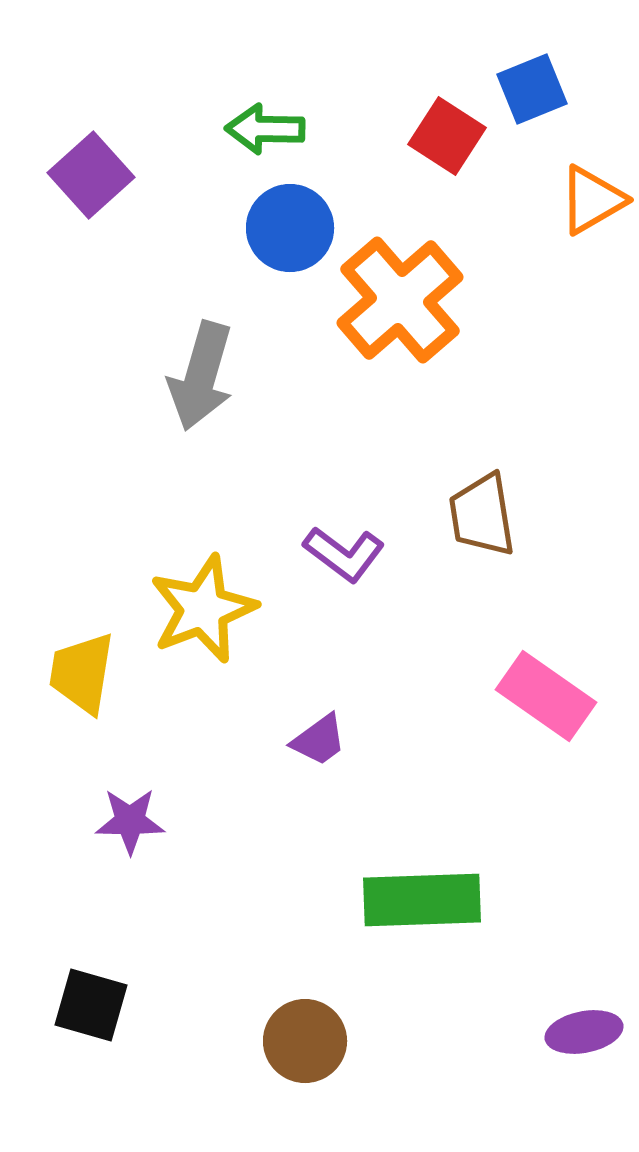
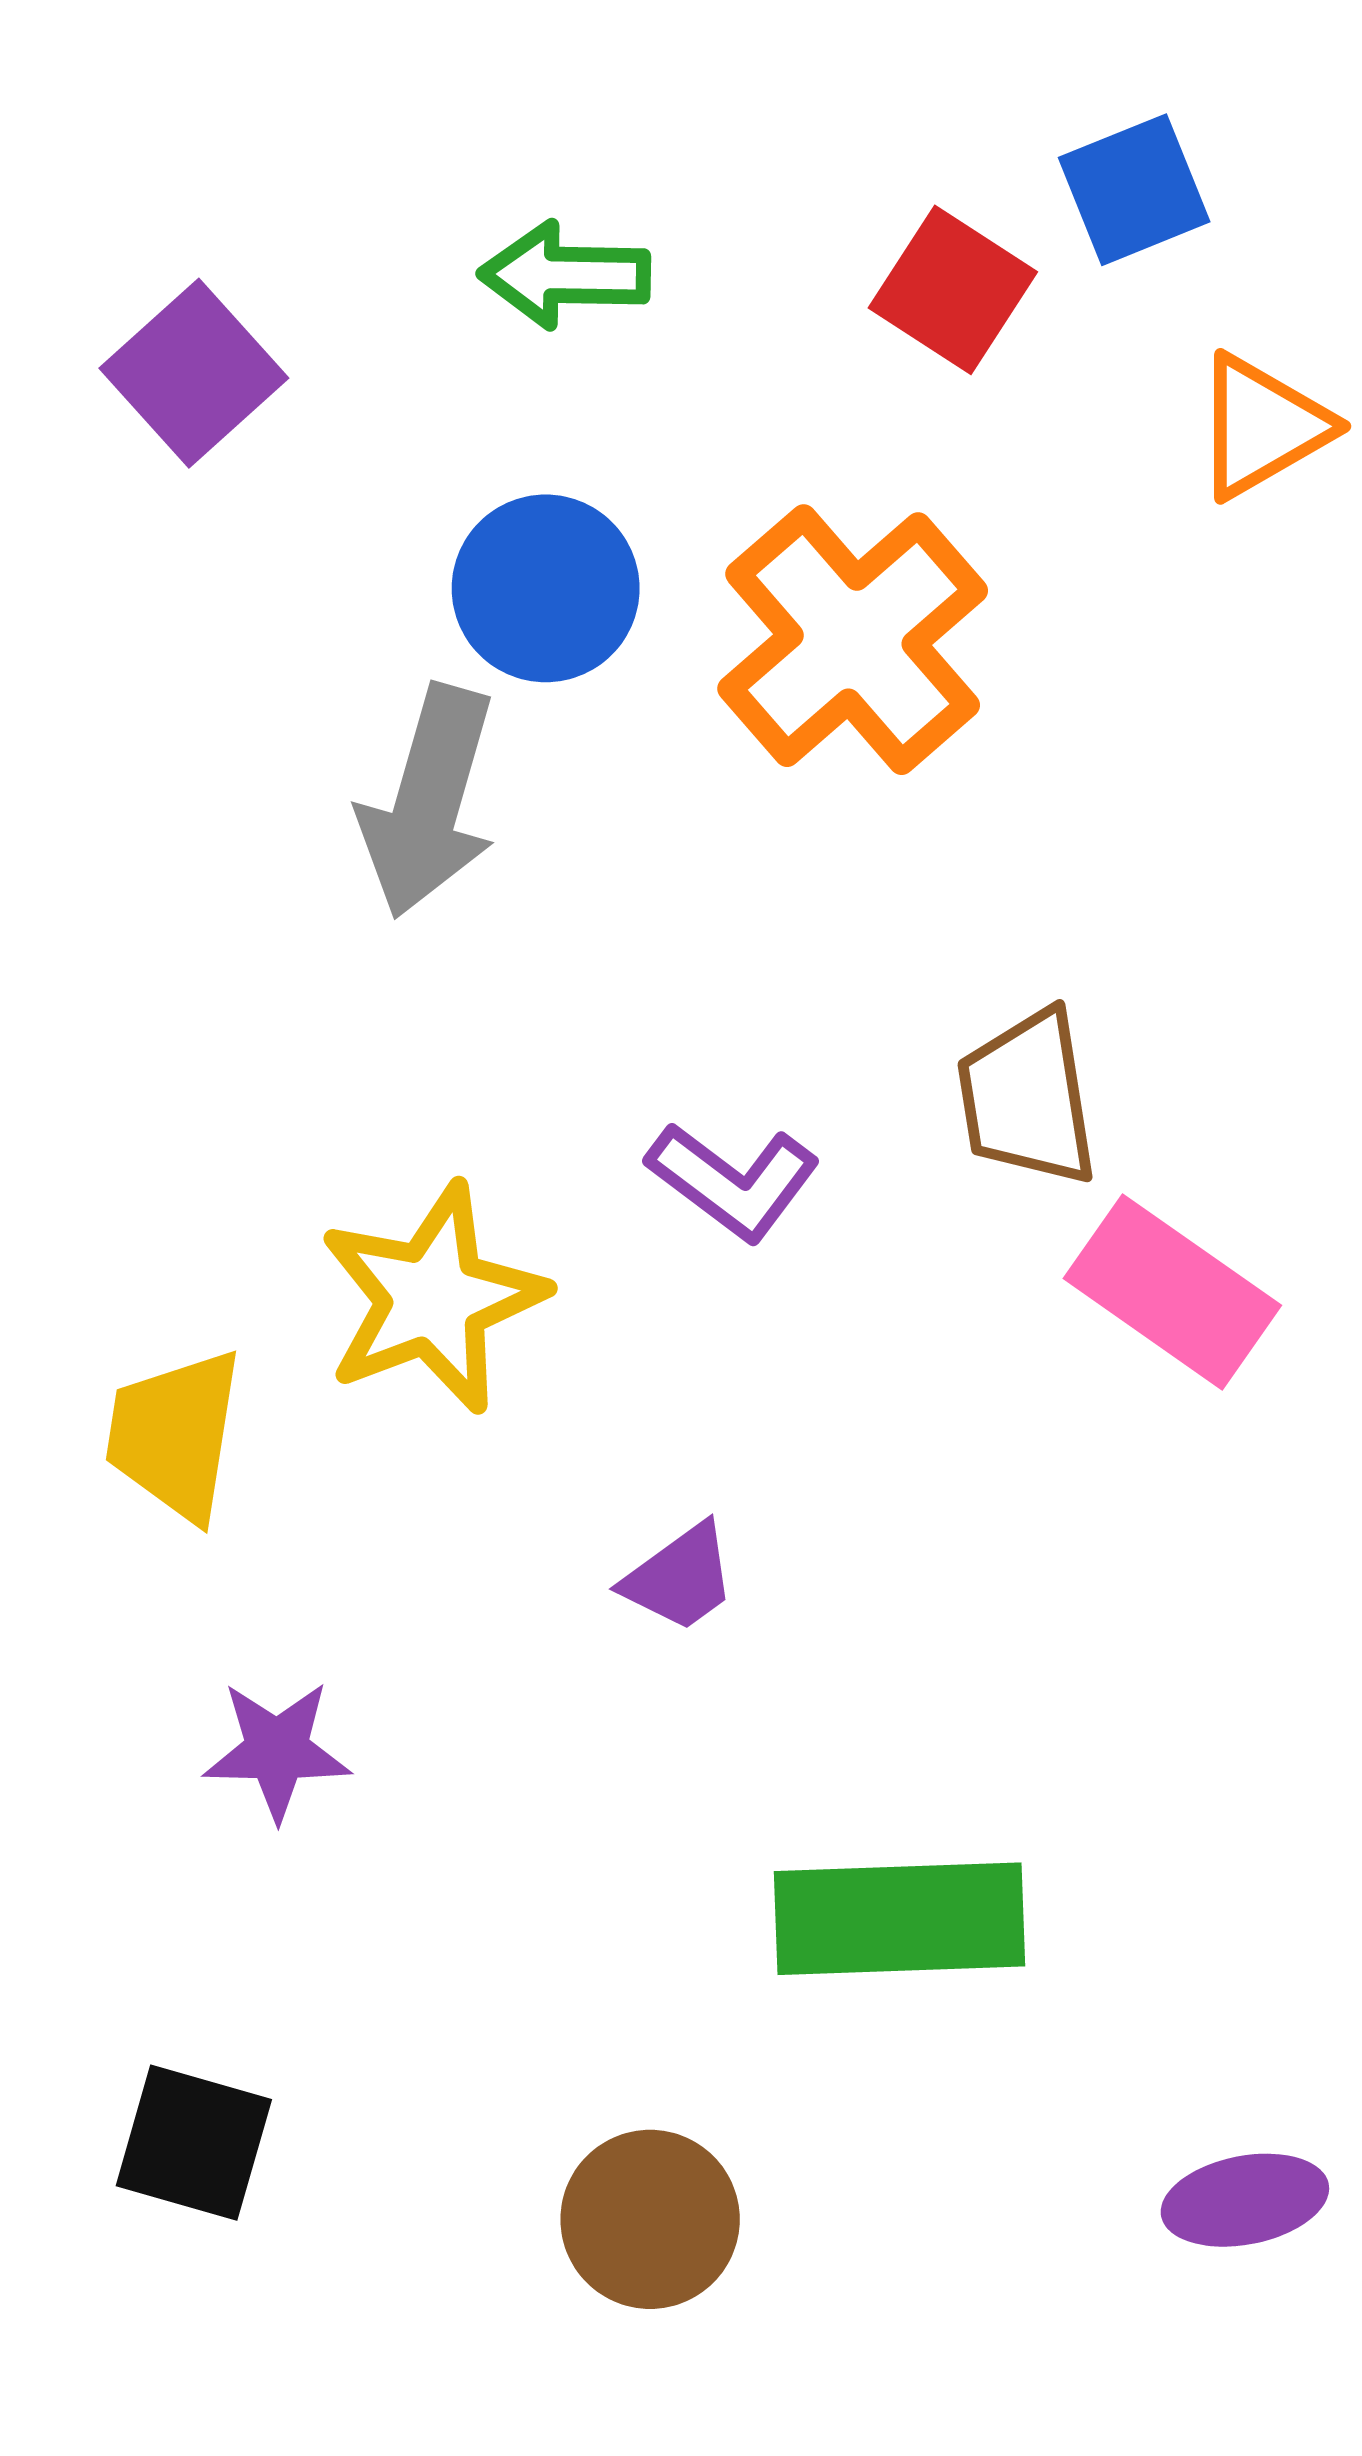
blue circle: (290, 228) -> (546, 588), moved
pink rectangle: (546, 696) -> (1172, 1292), moved

